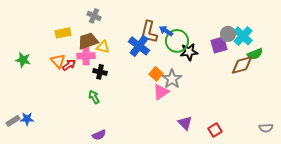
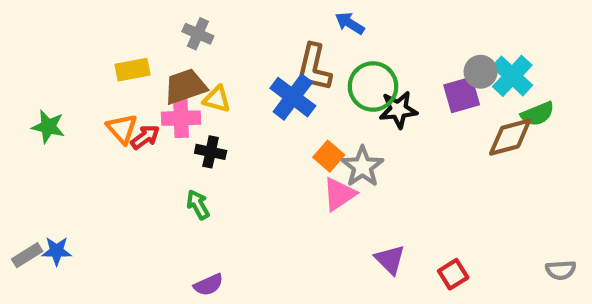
blue arrow: (166, 31) -> (350, 23), moved

